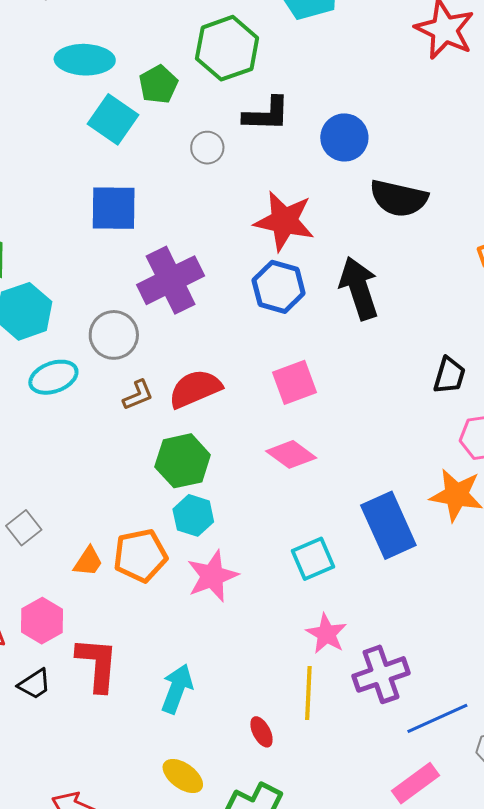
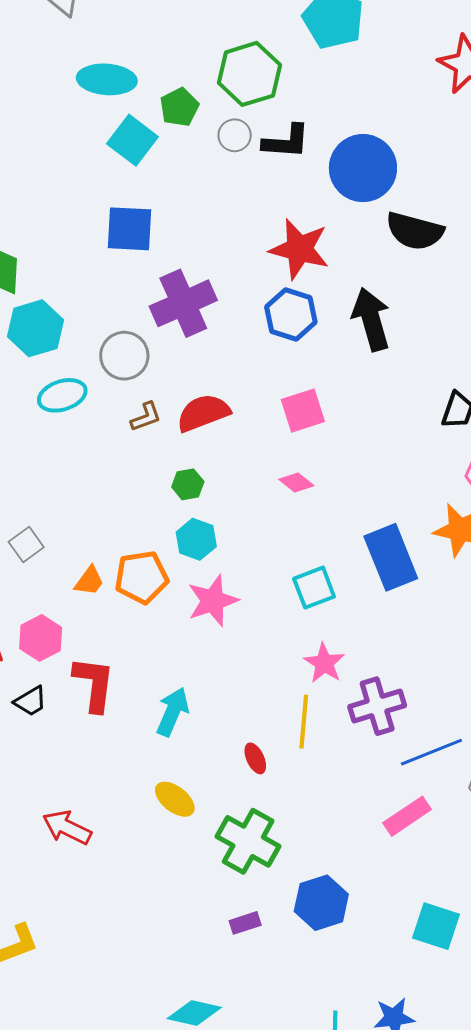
blue circle: (344, 137) -> (363, 168), size x1.4
gray circle: (207, 148) -> (235, 135), moved
pink diamond: (291, 454) -> (296, 482), size x0.7
green hexagon: (183, 461) -> (188, 484), size x0.6

